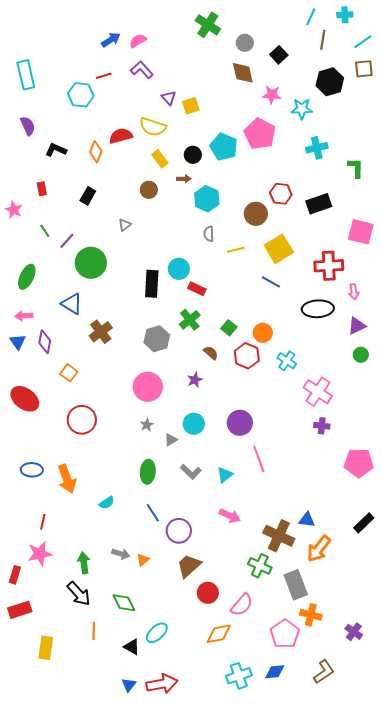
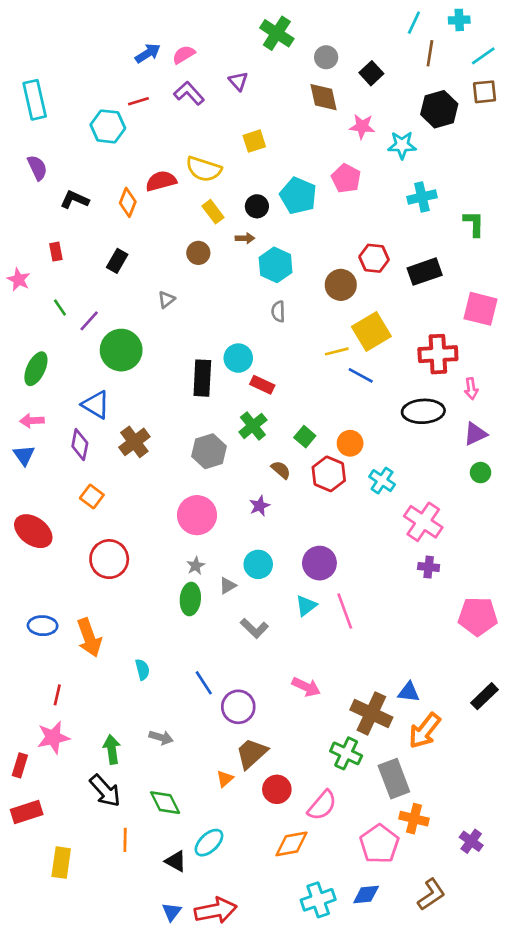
purple triangle: (169, 98) -> (238, 81), moved
pink pentagon: (260, 134) -> (346, 178), size x0.7
yellow line: (236, 250) -> (337, 351), moved
purple diamond: (45, 342) -> (80, 445), moved
green ellipse: (148, 472) -> (190, 599), moved
cyan triangle: (225, 475) -> (306, 606), moved
cyan semicircle: (107, 503) -> (142, 670), turned -70
orange triangle: (143, 560) -> (225, 779), moved

